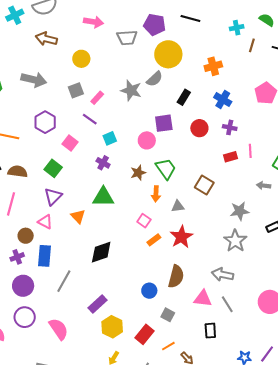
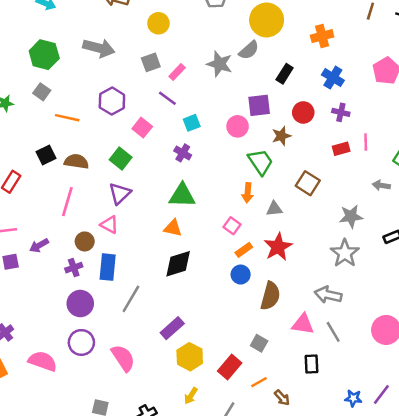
brown star: (138, 173) -> (281, 136), moved
orange triangle: (78, 216) -> (173, 228), moved, turned -35
blue circle: (149, 291) -> (241, 275), moved

